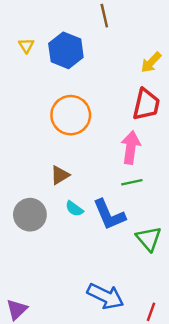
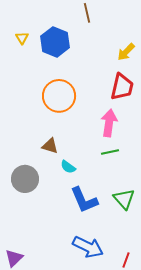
brown triangle: (60, 175) -> (50, 146), turned 48
cyan semicircle: (74, 209) -> (68, 167), moved
blue L-shape: (109, 215) -> (84, 200), moved

